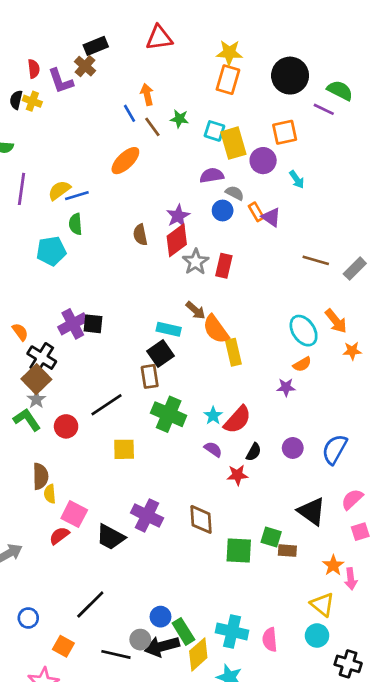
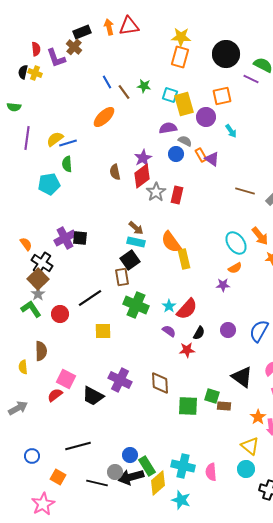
orange arrow: (147, 94) -> (109, 27), moved
brown arrow: (196, 310) -> (136, 228), moved
yellow semicircle: (50, 494) -> (23, 367), moved
black line: (90, 604) -> (78, 446), turned 30

